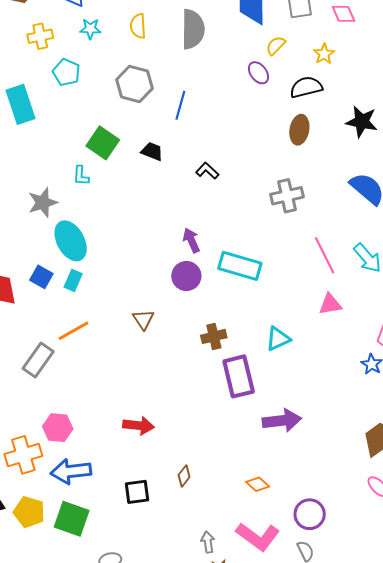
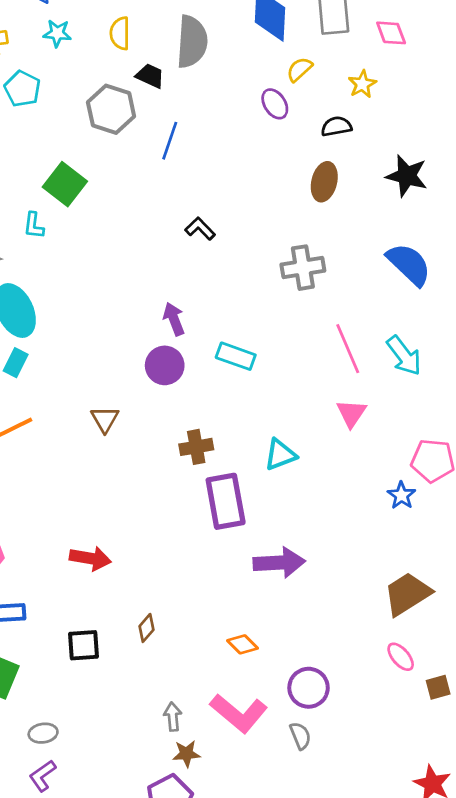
black semicircle: (306, 87) -> (336, 126), size x0.7
black trapezoid: (152, 151) -> (150, 76), moved
cyan rectangle: (240, 266) -> (236, 356), size x0.7
pink triangle: (330, 304) -> (351, 413), turned -50

